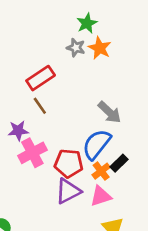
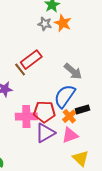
red rectangle: (41, 78) -> (31, 60), moved
pink cross: (32, 153) -> (26, 117), moved, turned 30
black rectangle: (119, 163) -> (82, 109), turned 32

